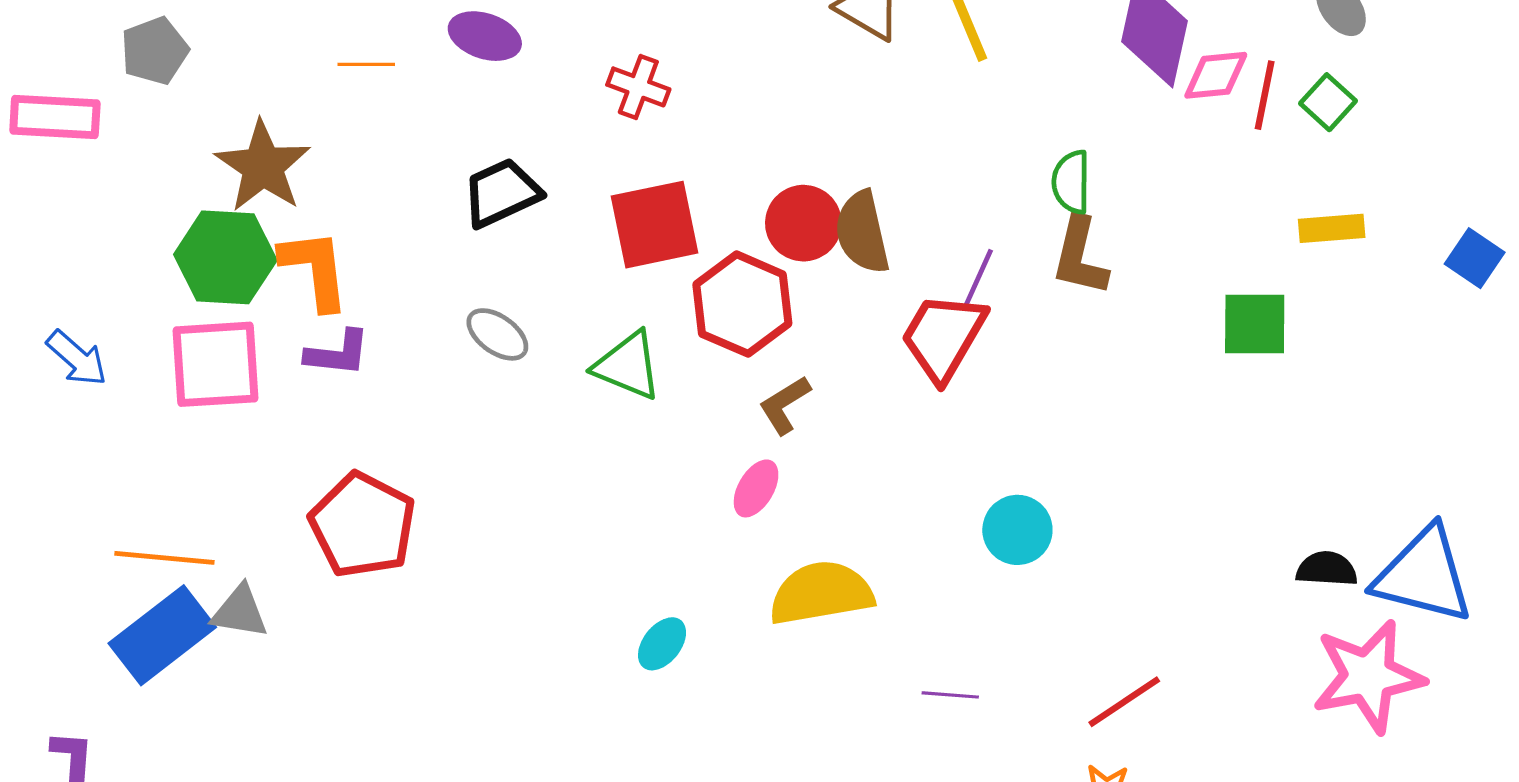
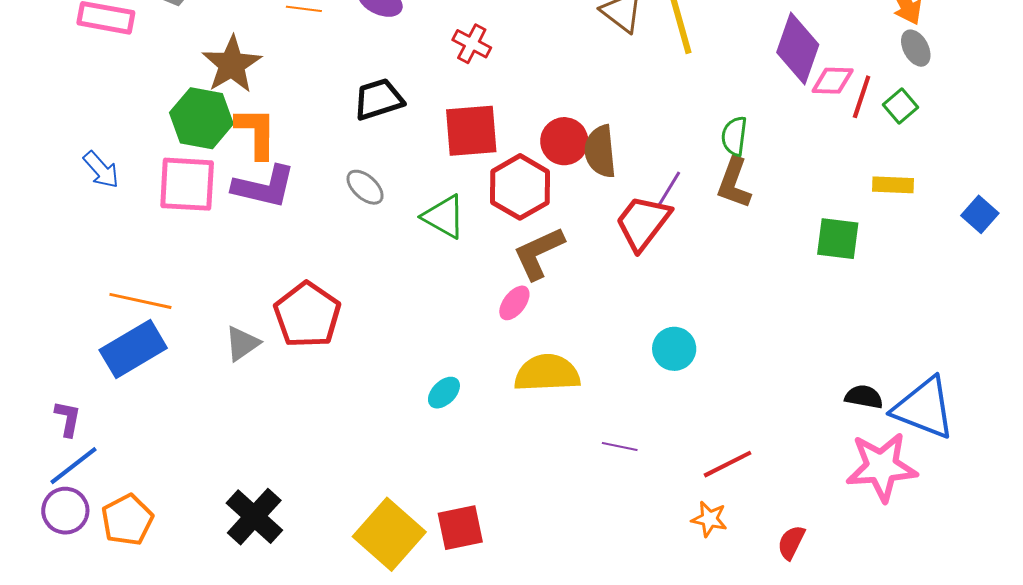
purple L-shape: (338, 353) -> (264, 187), size x1.5
brown L-shape: (785, 405) -> (539, 253), size x1.5
red pentagon: (363, 525) -> (307, 315), moved
gray triangle: (240, 612) -> (242, 344), moved, turned -51

